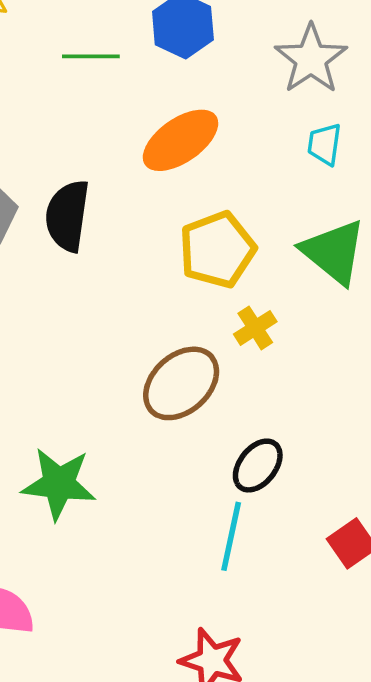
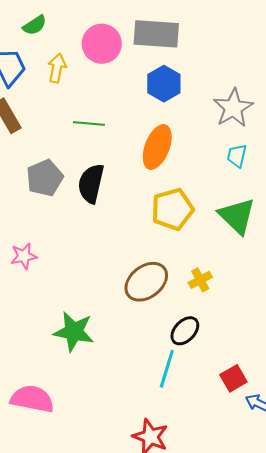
green line: (91, 56) -> (89, 124), moved
orange ellipse: (180, 140) -> (157, 147), turned -39
yellow cross: (255, 328) -> (200, 280), moved

